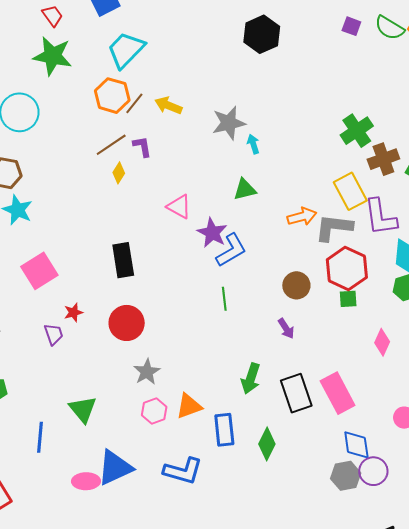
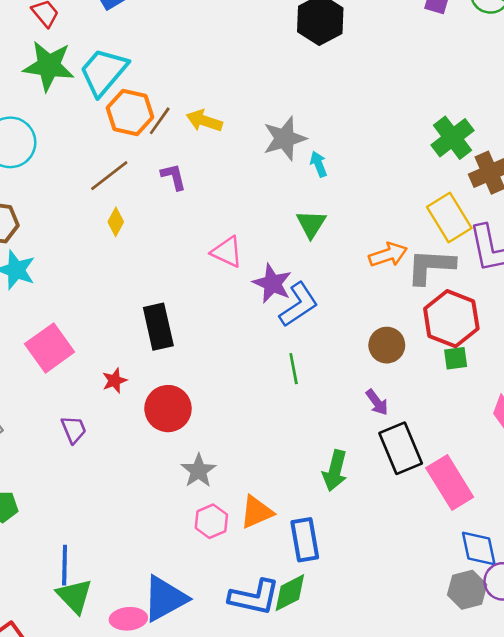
cyan trapezoid: (126, 50) -> (103, 72), moved
brown line: (111, 145) -> (109, 176), moved
yellow diamond: (119, 173) -> (116, 222), moved
green triangle: (245, 189) -> (311, 224), turned -40
red star: (73, 312) -> (115, 381), moved
black rectangle: (296, 393) -> (401, 448), moved
green triangle: (83, 409) -> (75, 596), moved
green diamond: (267, 444) -> (290, 593), moved, turned 40

